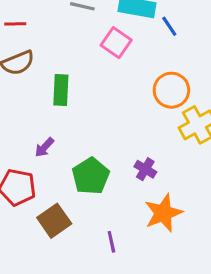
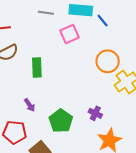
pink square: (116, 43) -> (69, 34), turned 36
purple arrow: (44, 147) -> (30, 105), turned -72

